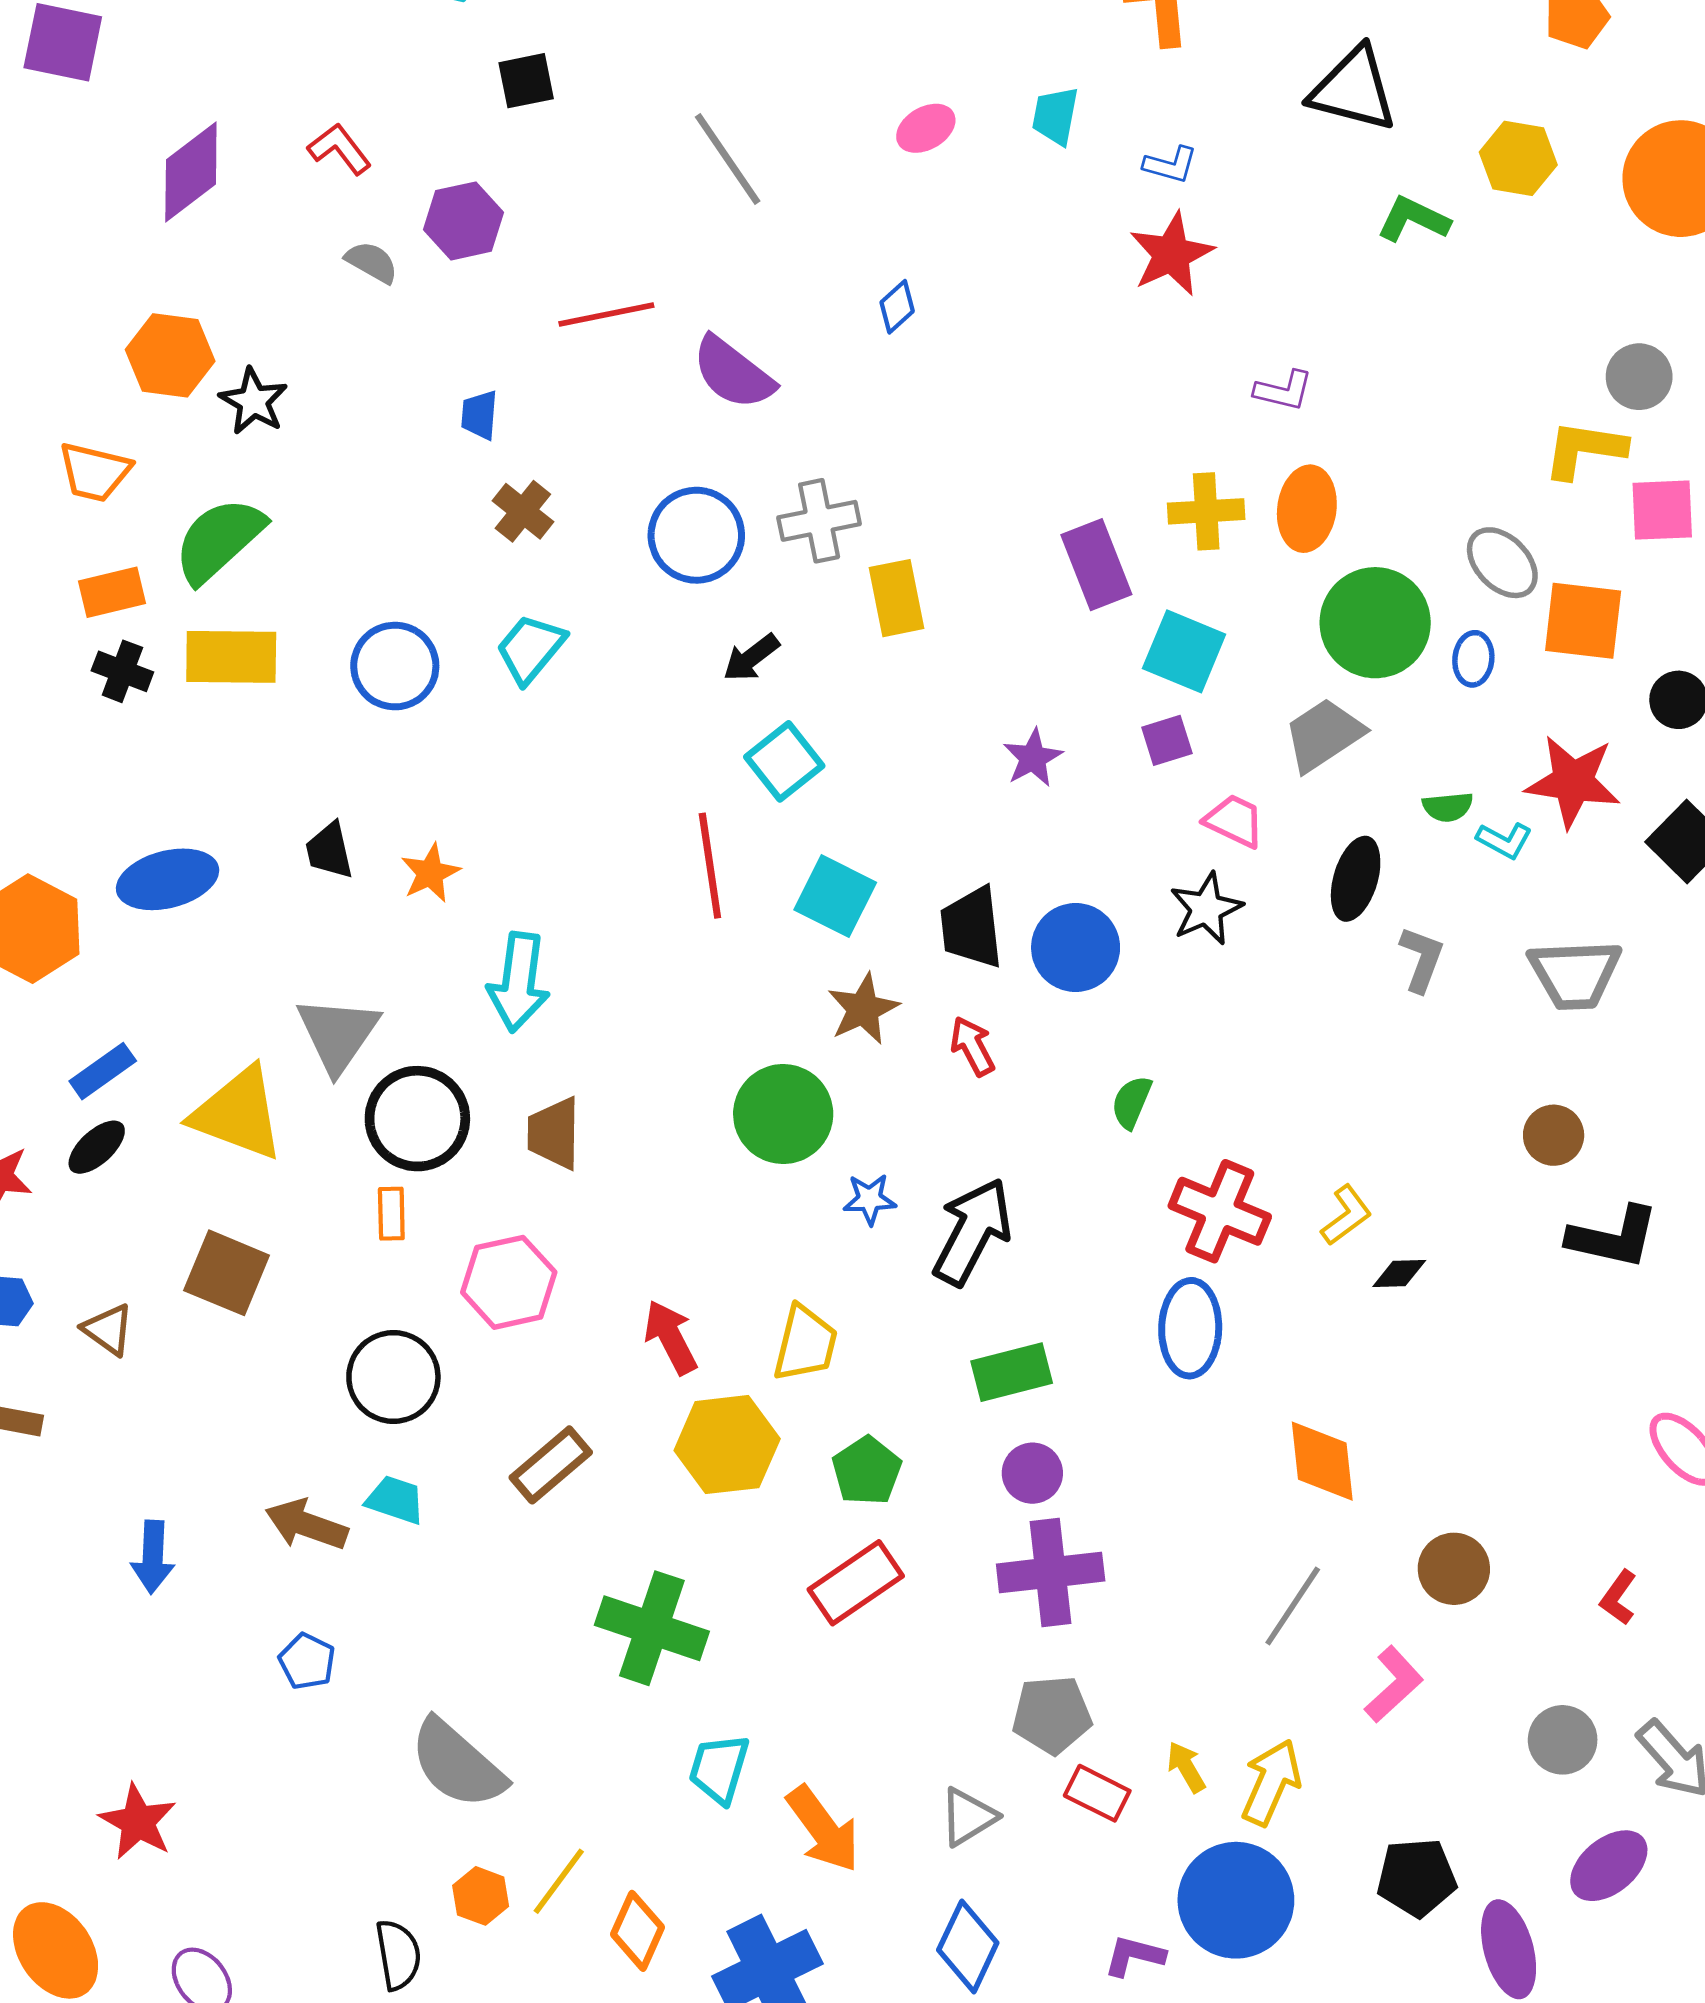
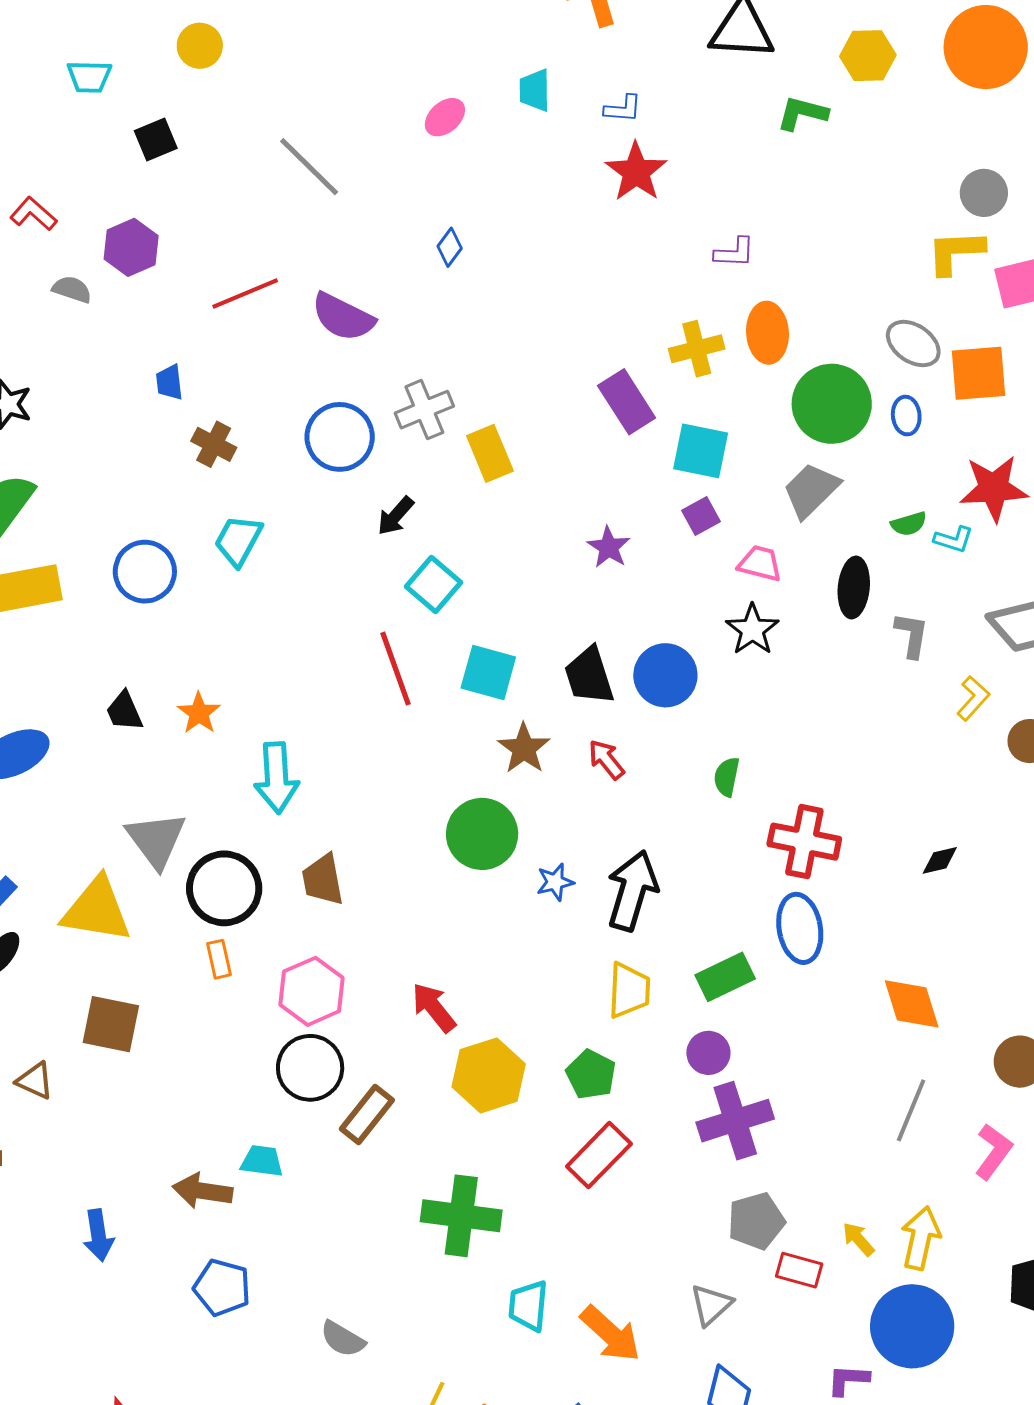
yellow L-shape: (1346, 1215) -> (973, 698), moved
yellow trapezoid: (805, 1343) -> (629, 990), moved
green rectangle: (1012, 1372) -> (725, 977), moved
black circle: (393, 1377) -> (310, 1068), moved
blue pentagon: (307, 1661) -> (222, 1287), size x1.4
gray semicircle: (457, 1764) -> (343, 1339), size x0.6

